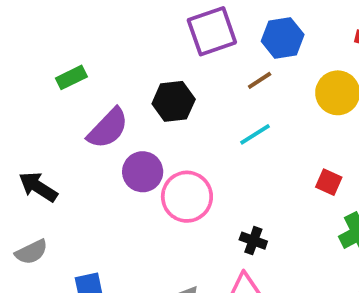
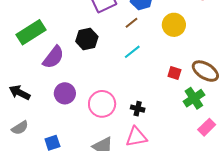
green rectangle: (71, 77) -> (31, 32), size x1.8
purple circle: (143, 172) -> (65, 93), moved
pink circle: (187, 197) -> (102, 104), moved

